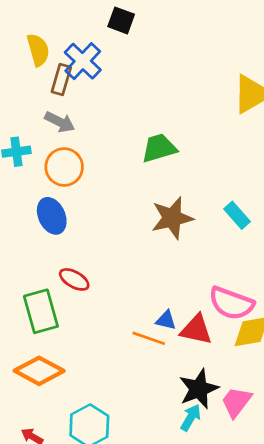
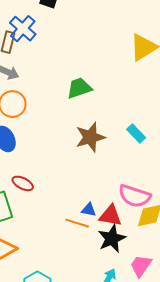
black star: (199, 389) -> (112, 239), moved

